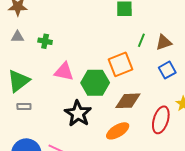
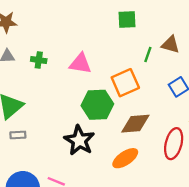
brown triangle: (164, 42) -> (171, 44), moved, turned 36
pink triangle: (64, 72) -> (80, 64), moved

